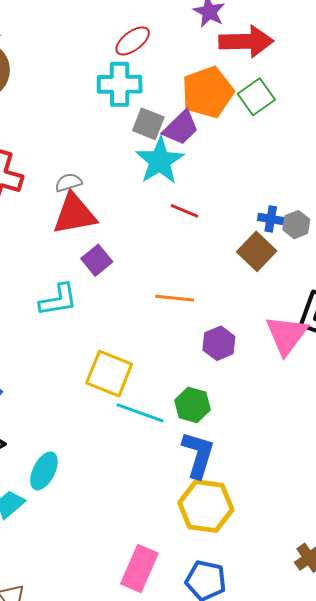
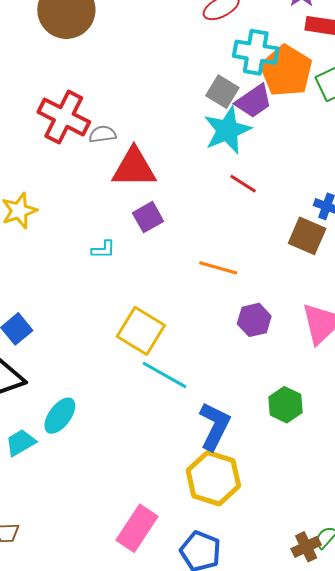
cyan cross: (120, 84) -> (256, 52), moved
orange pentagon: (208, 92) -> (286, 71), turned -30
gray semicircle: (68, 182) -> (103, 134), moved
brown square: (257, 251) -> (307, 236), turned -30
cyan L-shape: (58, 300) -> (103, 250), size x0.6
green hexagon: (193, 405) -> (285, 405), moved

